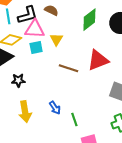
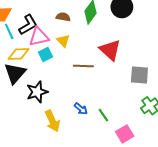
brown semicircle: (51, 10) -> (63, 17), moved
red triangle: (98, 60) -> (110, 50), turned -40
black star: (18, 80) -> (37, 92), size x1.5

